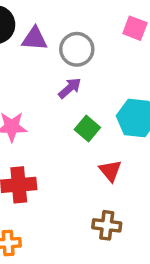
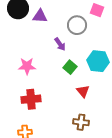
gray circle: (77, 49) -> (77, 25), moved
purple arrow: (70, 88) -> (60, 44), turned 96

